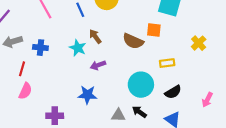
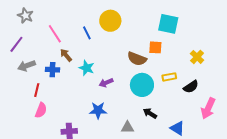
brown arrow: (95, 36) -> (66, 55), moved
cyan circle: (141, 85) -> (142, 85), moved
black semicircle: (173, 92) -> (191, 87), moved
pink arrow: (207, 100) -> (208, 108), size x1.5
black arrow: (139, 112) -> (150, 113), moved

